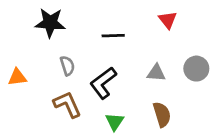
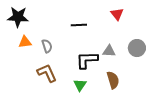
black star: (50, 23) -> (18, 17), moved
orange triangle: (17, 77) -> (25, 42), moved
black L-shape: (103, 83) -> (87, 60), moved, turned 35

